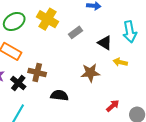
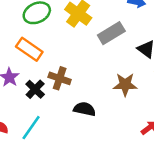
gray rectangle: (75, 32) -> (111, 33), size x1.5

